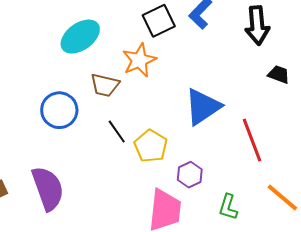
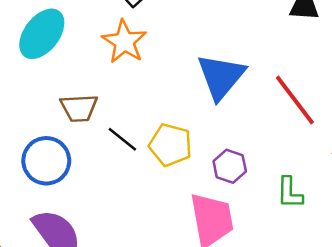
brown trapezoid: (105, 85) -> (79, 108), moved
blue circle: (59, 110) -> (46, 161), moved

